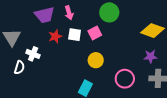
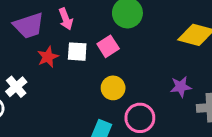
white cross: (33, 54) -> (16, 87), turned 32
purple star: (151, 56) -> (181, 87), moved
pink circle: (125, 79) -> (140, 118), moved

